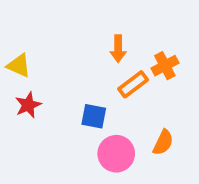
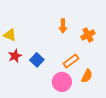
orange rectangle: (133, 84) -> (71, 61), moved
blue square: (94, 116) -> (37, 60), moved, turned 32

